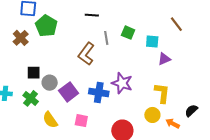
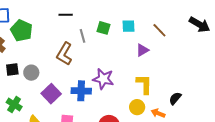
brown line: (176, 24) -> (159, 30), moved
cyan square: (152, 41) -> (129, 26), moved
black square: (34, 73) -> (12, 69), moved
gray circle: (50, 83) -> (31, 73), moved

